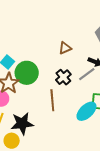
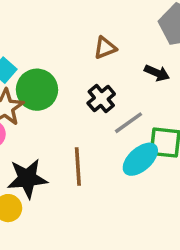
gray line: (87, 74) -> (129, 123), moved
brown line: (52, 100) -> (78, 166), moved

